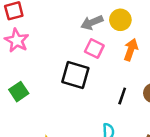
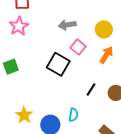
gray arrow: (92, 23) -> (67, 25), moved

